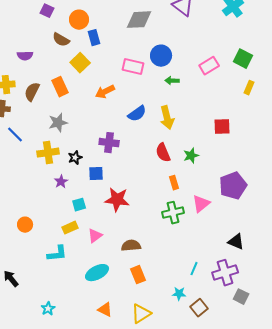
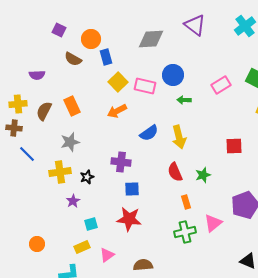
yellow square: (80, 63) -> (118, 82), moved
blue square: (96, 174) -> (132, 189), moved

